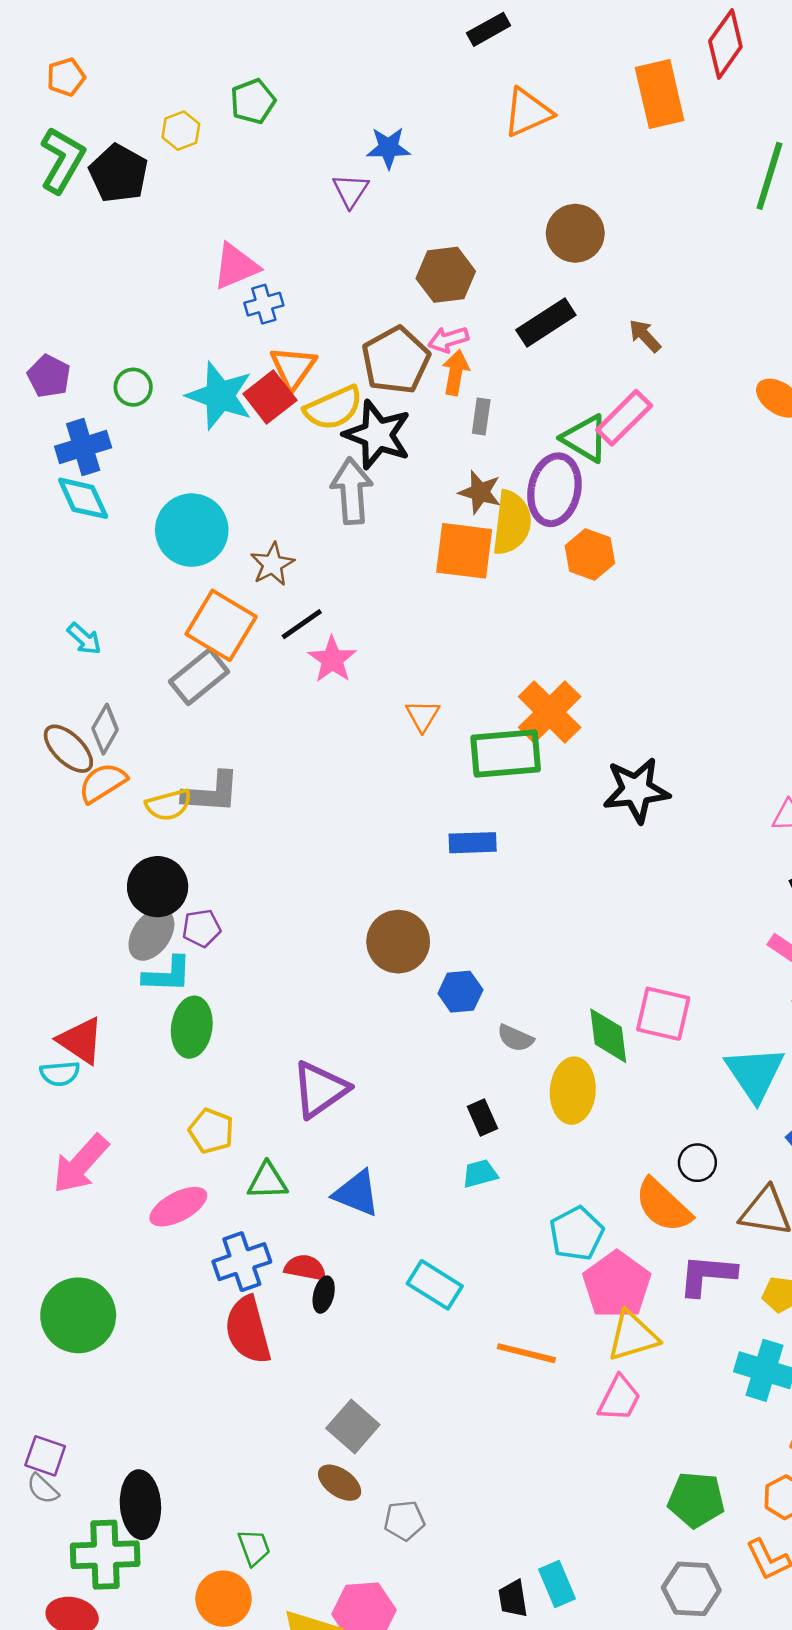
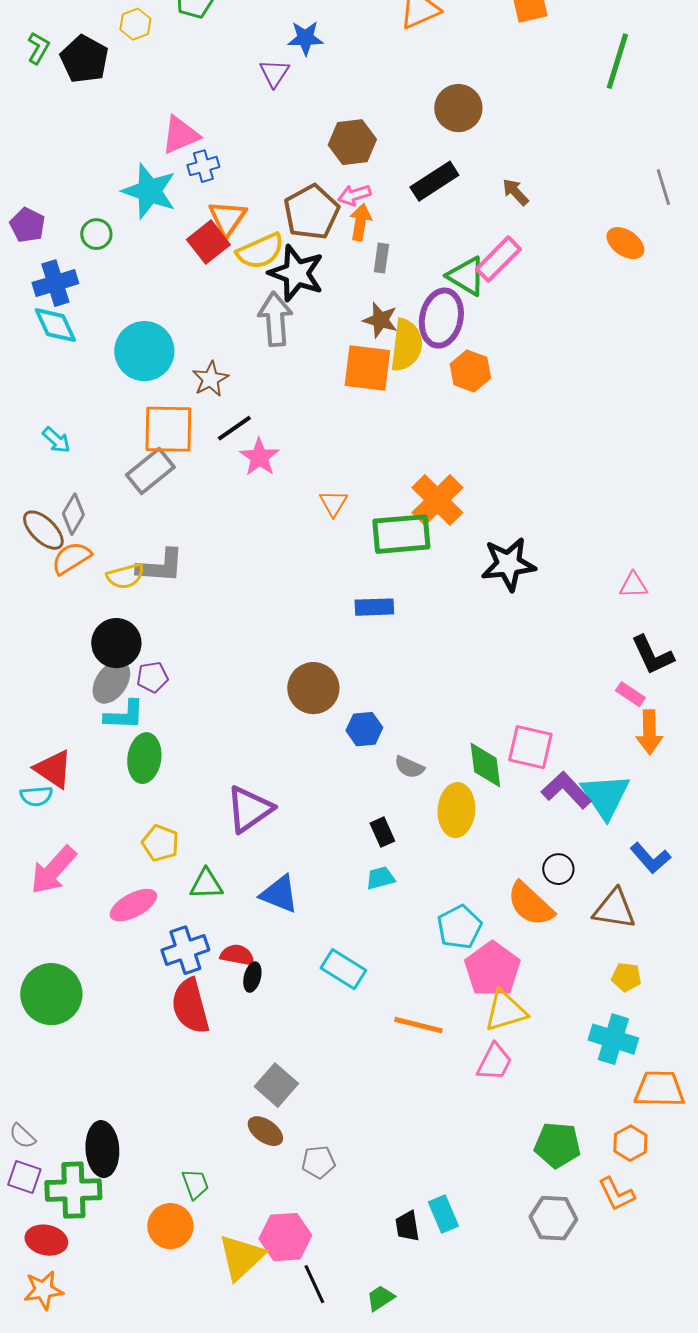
green L-shape: (62, 160) -> (38, 48), size x0.6
cyan star: (220, 396) -> (149, 191), moved
orange square: (221, 625) -> (168, 429), turned -30
purple L-shape: (707, 1275) -> (566, 790), moved, turned 42
purple square: (45, 1456) -> (24, 1177), moved

